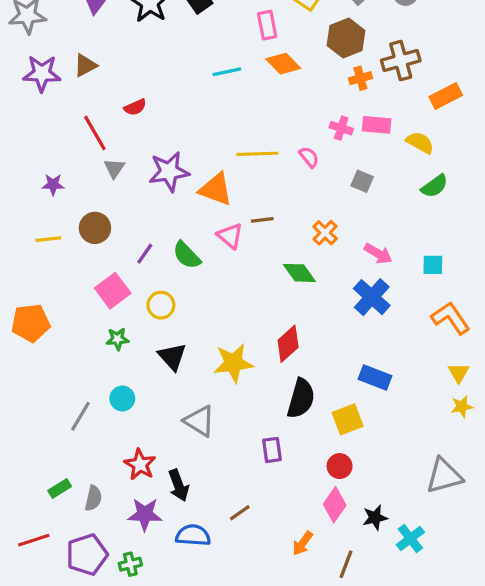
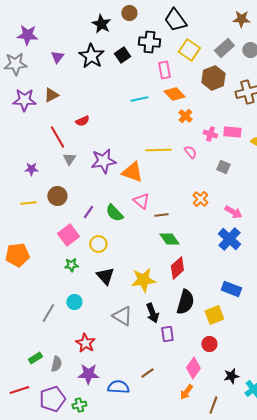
orange cross: (360, 78) -> (185, 116), moved, turned -32
brown line: (262, 220) -> (161, 215), moved
green diamond: (299, 273) -> (169, 239), moved
black arrow: (179, 485) -> (152, 313), moved
pink diamond: (335, 505) -> (193, 368), moved

